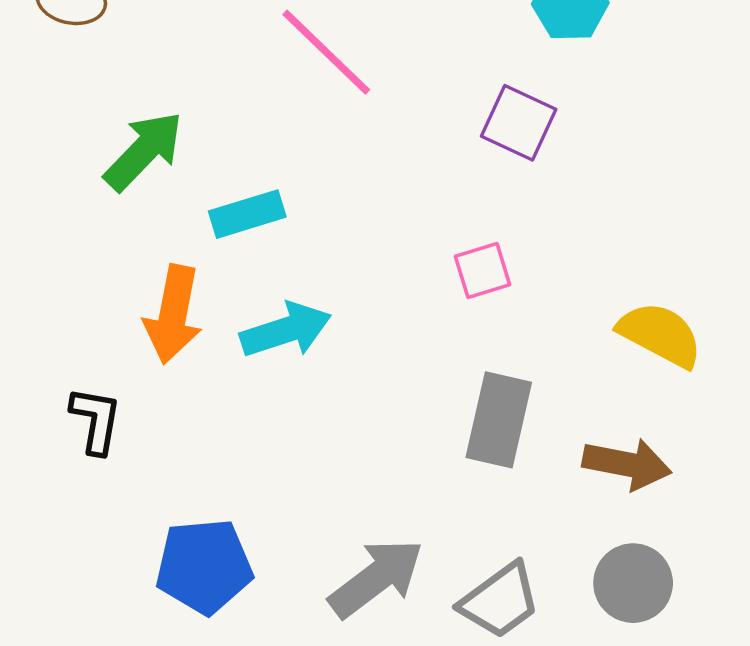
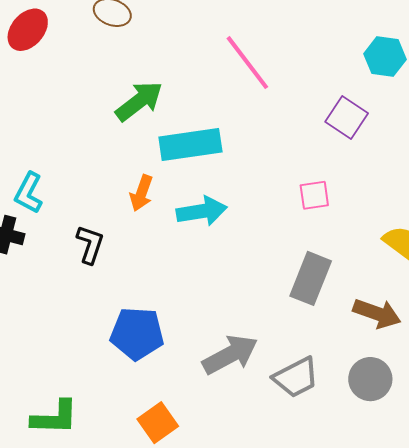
cyan rectangle: (247, 214) -> (190, 144), size x1.5
orange arrow: (173, 314) -> (141, 193), size x0.7

